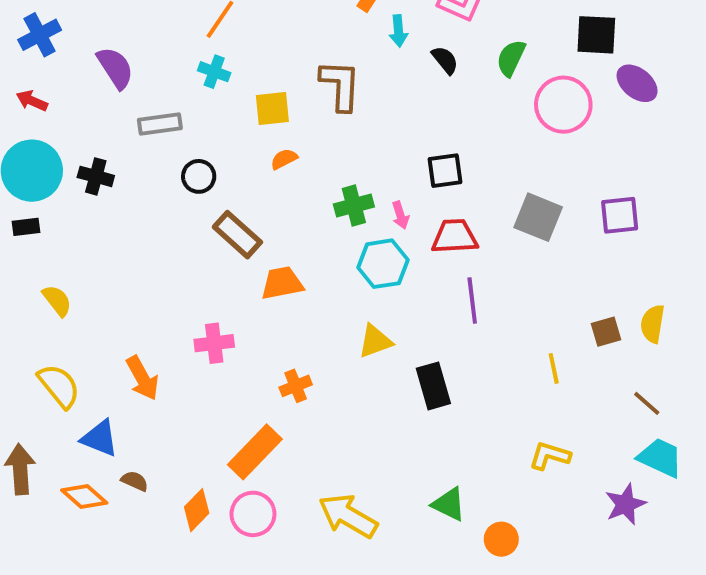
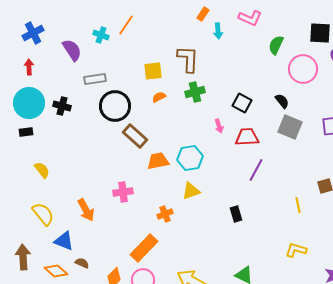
black semicircle: (445, 60) -> (282, 101), moved
cyan cross: (214, 72) -> (101, 35), moved
red arrow: (32, 101) -> (29, 67), turned 63
black square: (445, 171) -> (242, 103), turned 36
black circle: (199, 176) -> (115, 106), size x1.8
green cross: (354, 206) -> (195, 92), moved
cyan hexagon: (383, 264) -> (190, 158), moved
purple line: (472, 301) -> (256, 170), turned 35
yellow triangle: (375, 341) -> (191, 191), moved
black rectangle: (433, 386) -> (236, 214), size x0.7

